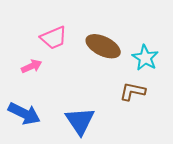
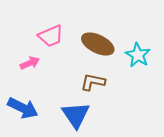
brown L-shape: (133, 91) -> (93, 82), moved

